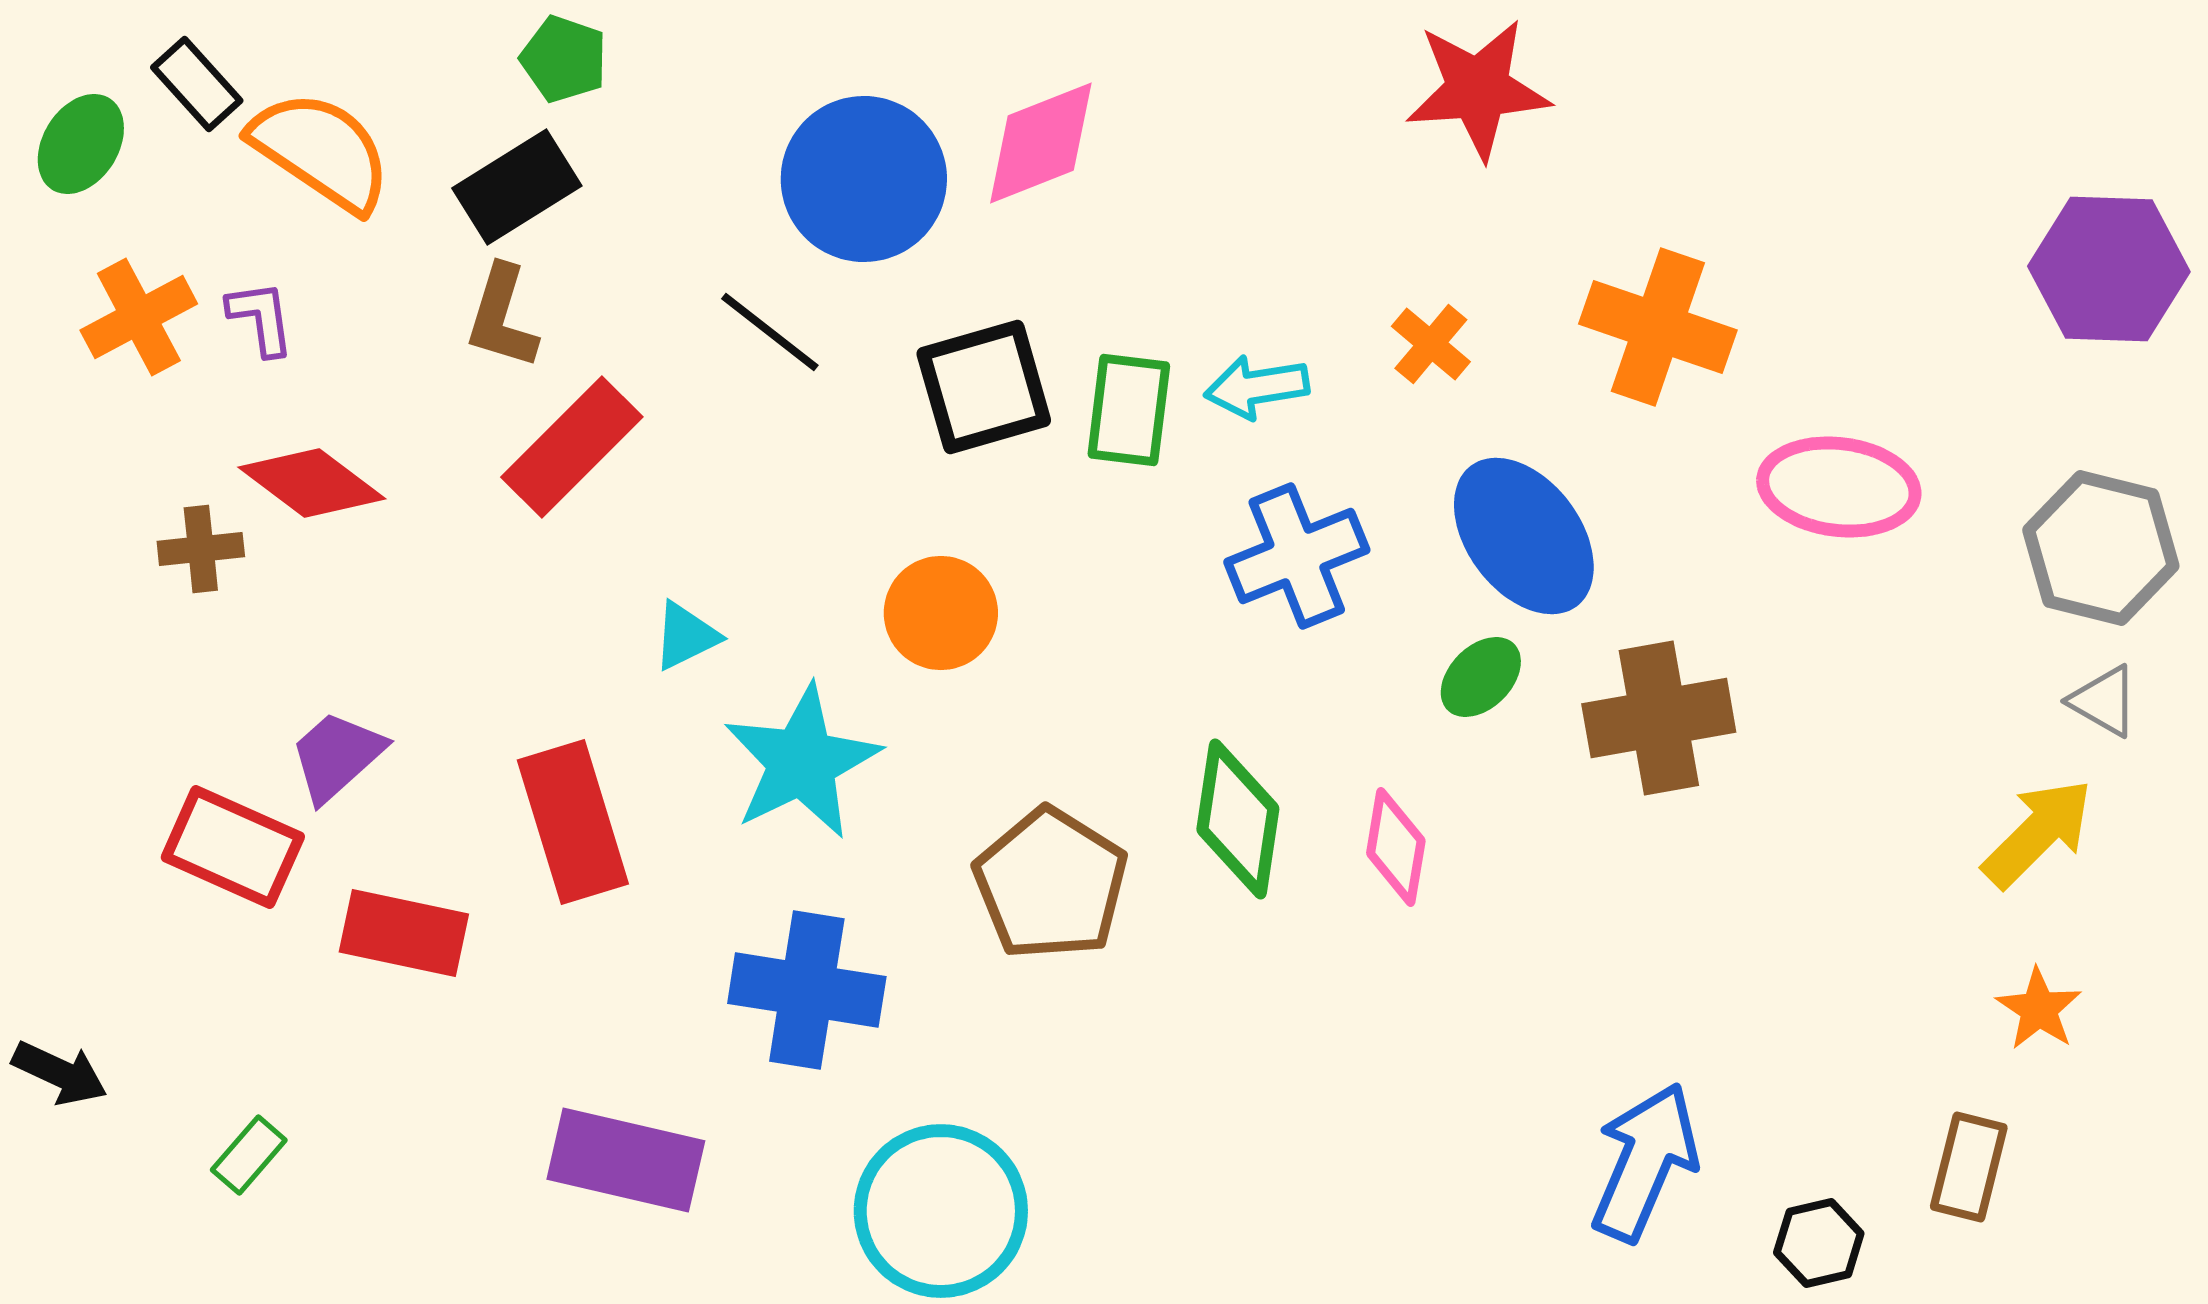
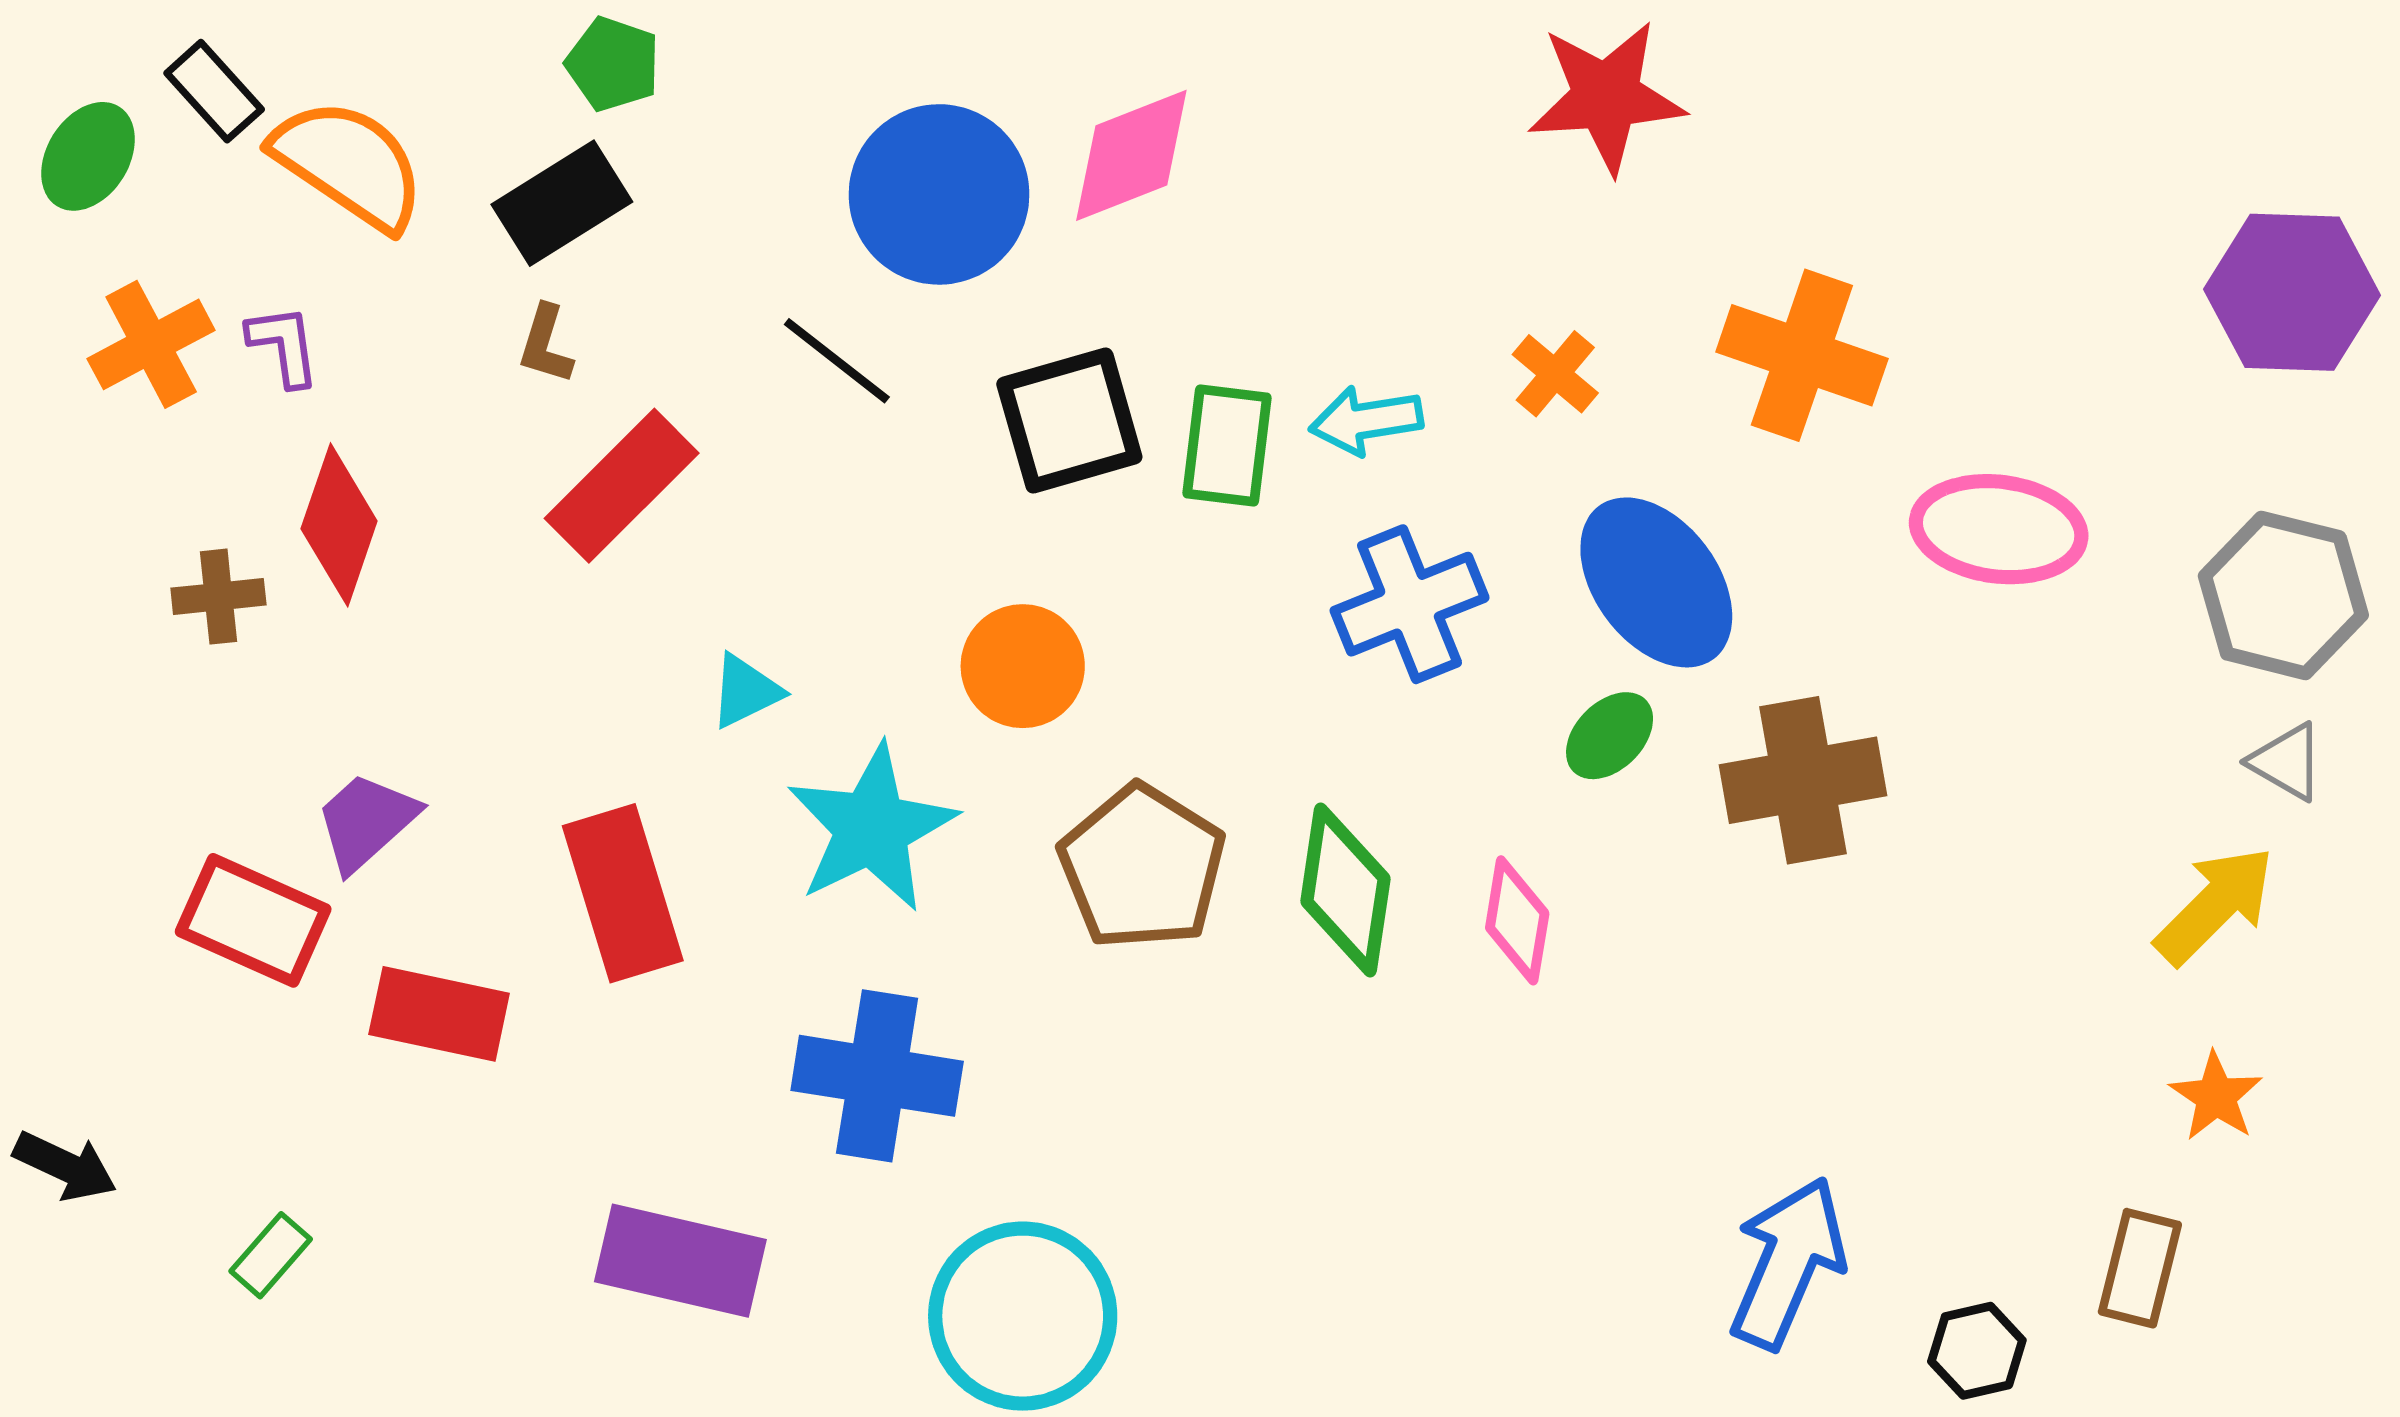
brown L-shape: (502, 317) -> (546, 344), size x0.7
red diamond: (312, 483) -> (339, 525), turned 72
brown pentagon: (1051, 884) -> (1142, 867), moved

